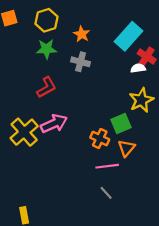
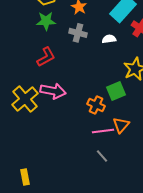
white semicircle: (138, 68) -> (109, 39), moved
pink arrow: (54, 124) -> (53, 91), turned 35
orange triangle: (126, 148) -> (121, 125), moved

